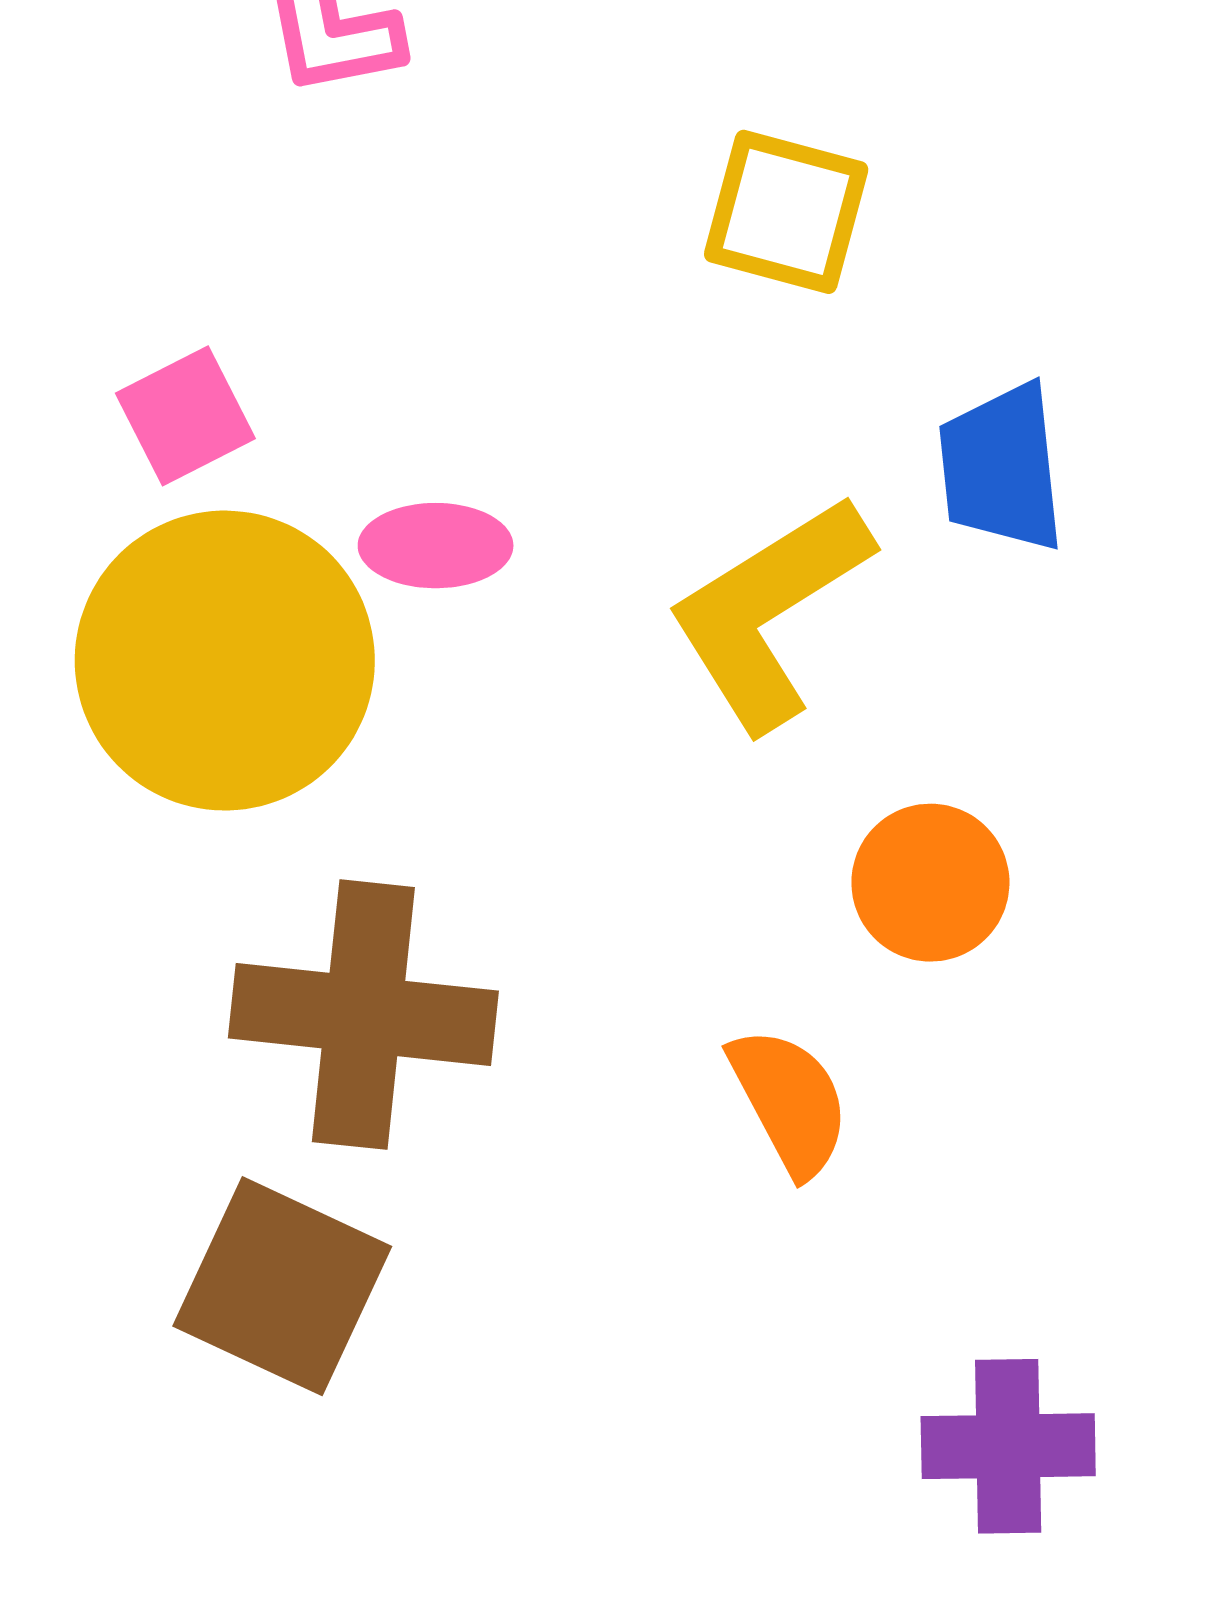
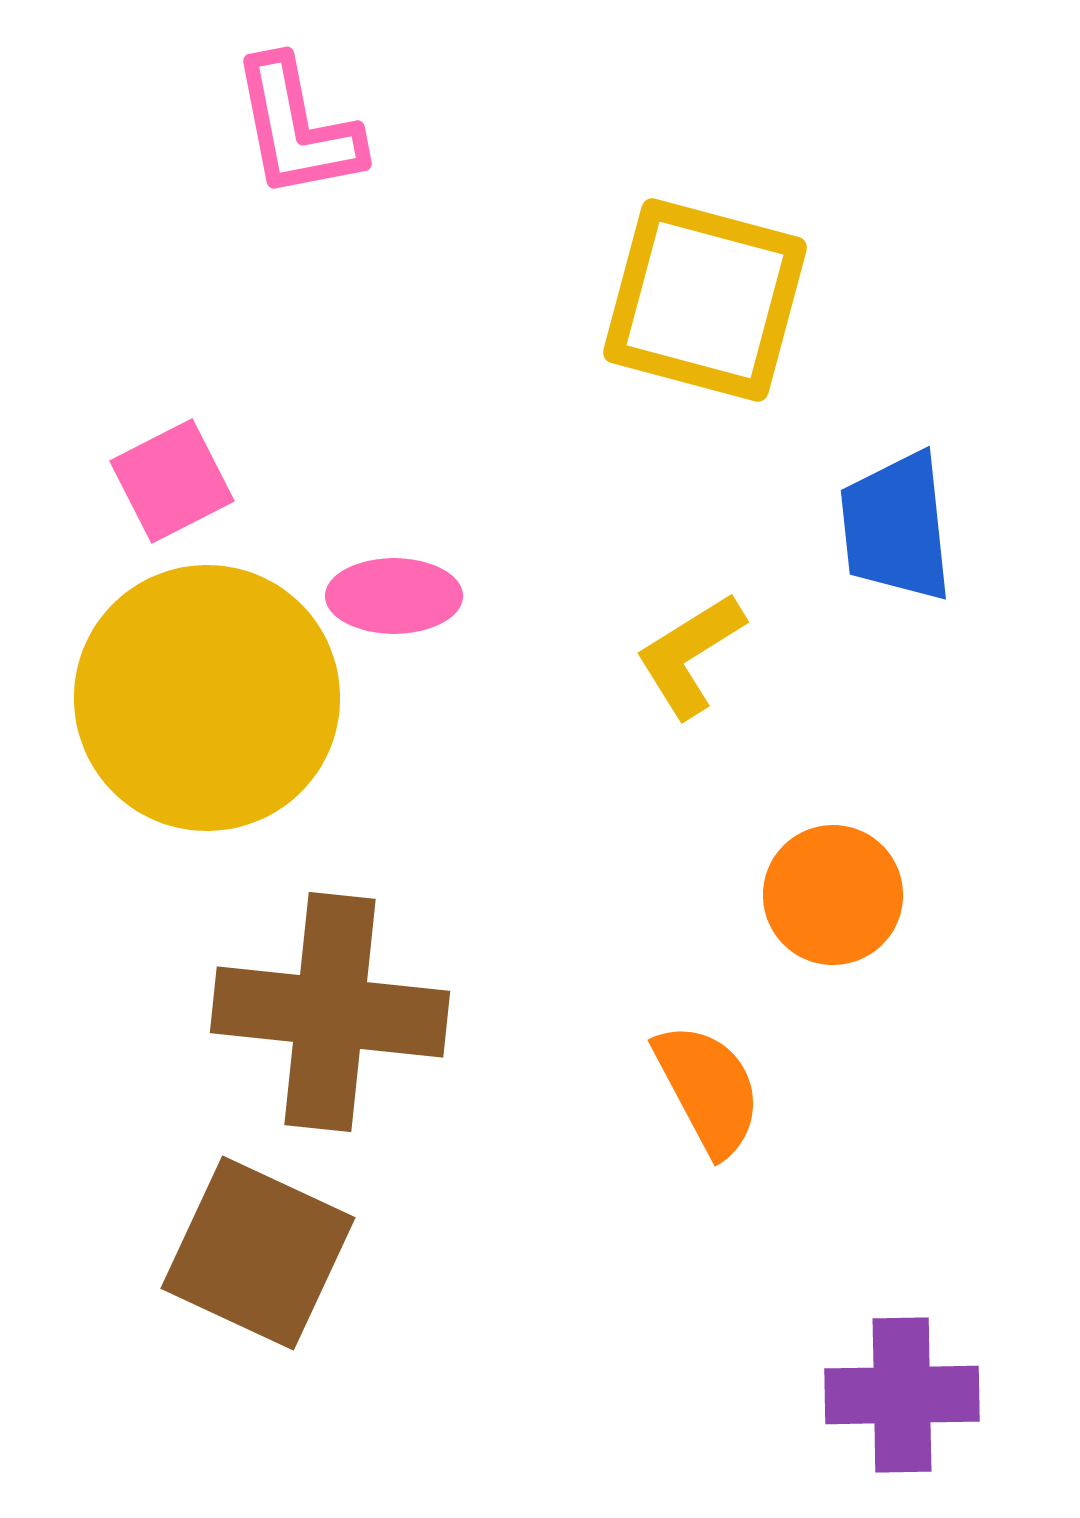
yellow square: (786, 212) -> (705, 300), size x1.4
yellow L-shape: (769, 612) -> (690, 655), size x0.6

